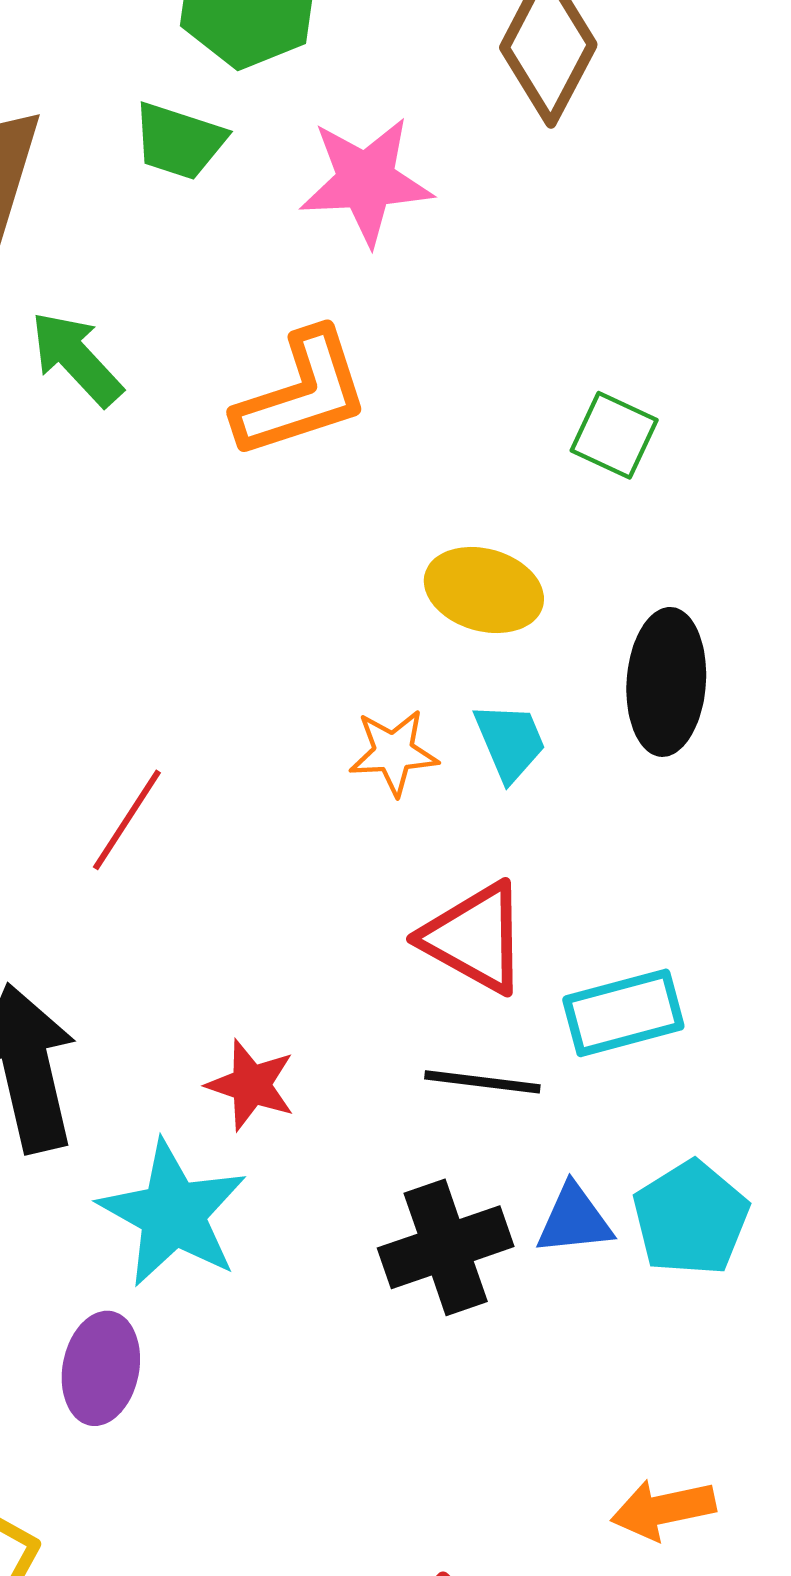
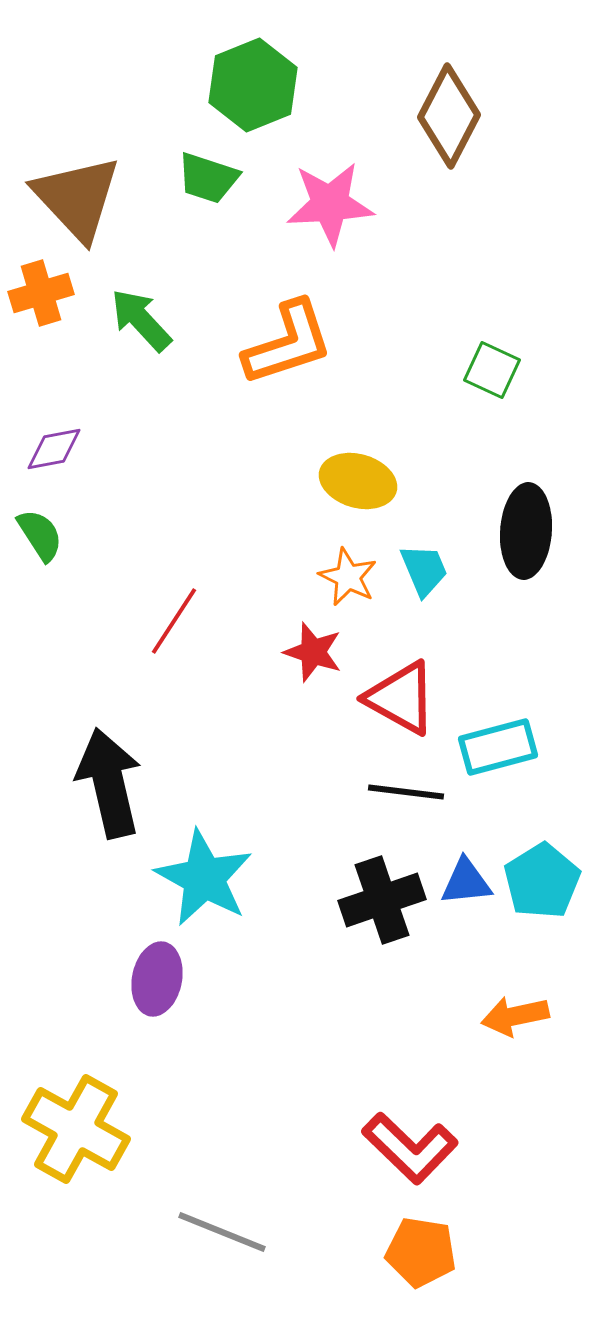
yellow ellipse: (484, 590) -> (358, 481), moved
orange star: (394, 752) -> (348, 577), turned 30
red star: (251, 1085) -> (313, 652), moved
orange arrow: (663, 1509) -> (515, 1016), moved

